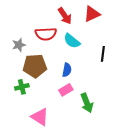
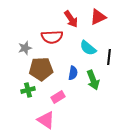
cyan semicircle: (72, 41) -> (88, 48), moved
pink rectangle: (66, 90) -> (58, 97), moved
green arrow: (87, 103) -> (93, 80), moved

